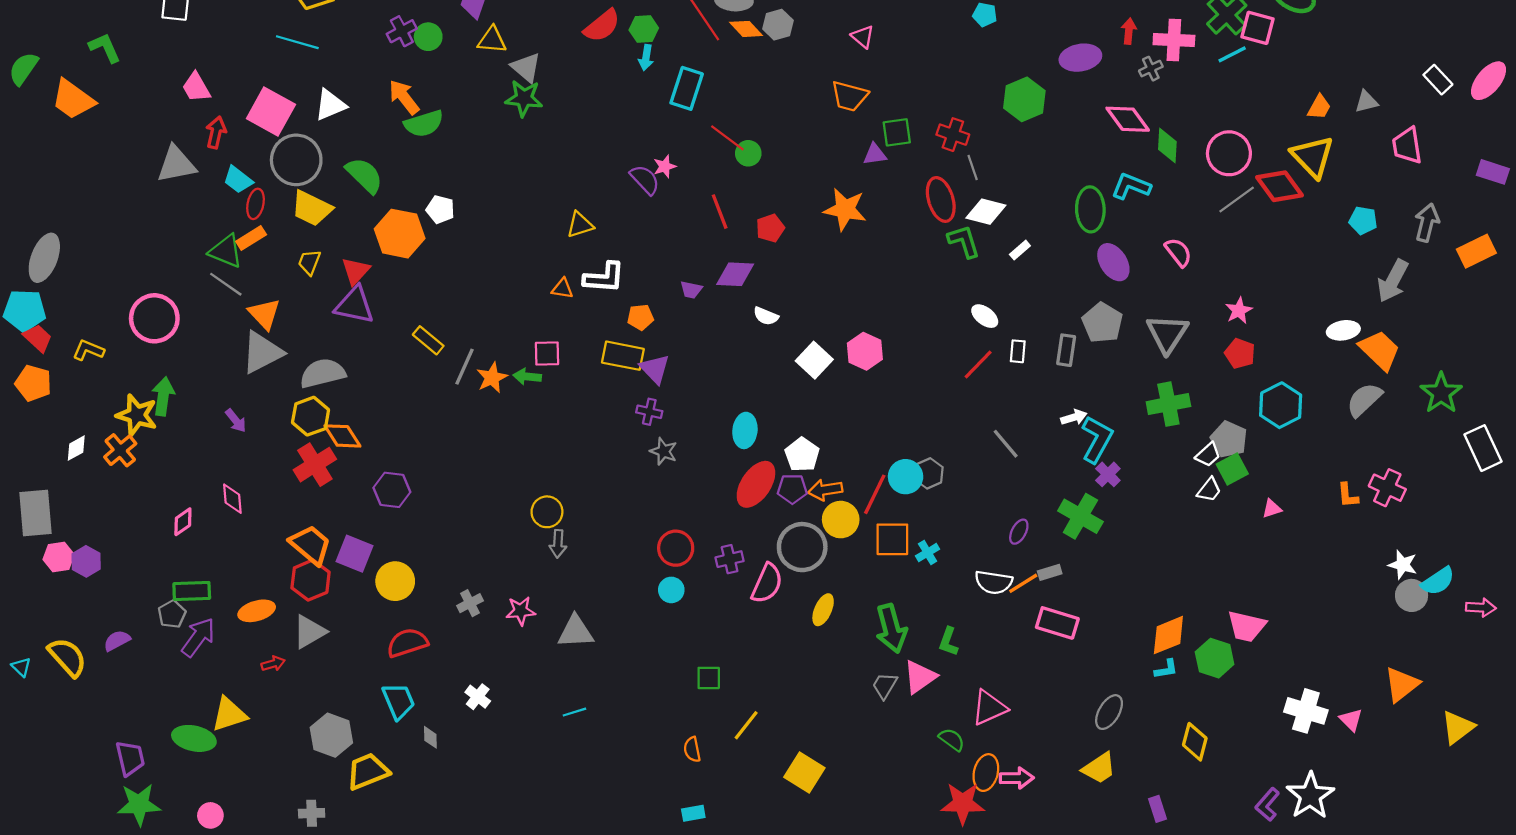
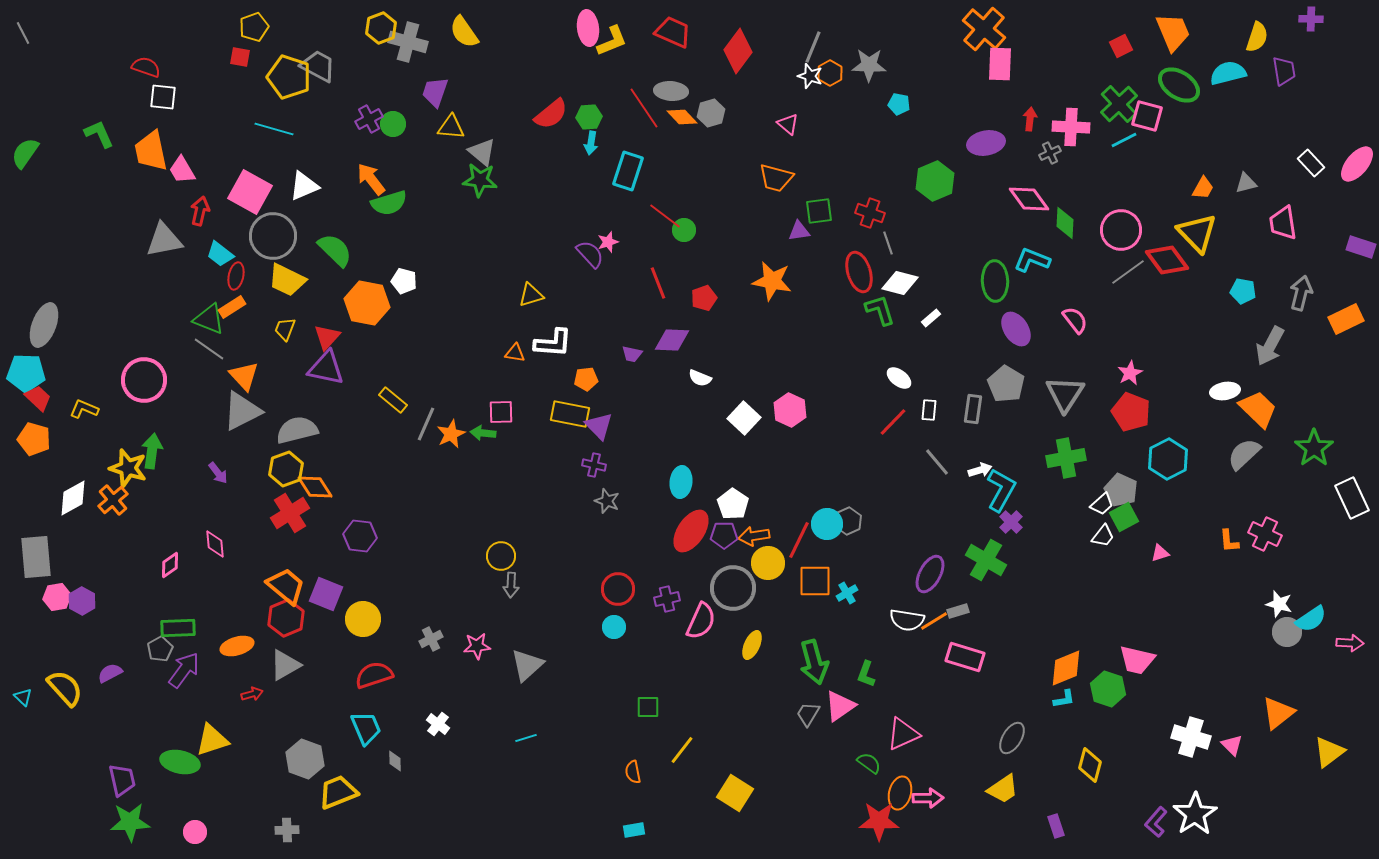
orange trapezoid: (73, 99) -> (151, 151), moved, turned 42
red pentagon: (1240, 353) -> (1131, 412), size x1.4
gray line: (1006, 444) -> (937, 462), moved
white diamond: (76, 448) -> (73, 498), size x1.5
purple ellipse: (1019, 532) -> (930, 574), size x1.6
gray triangle: (576, 632) -> (527, 665), turned -39

